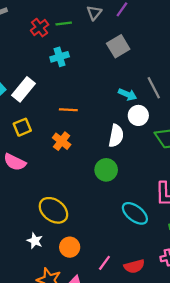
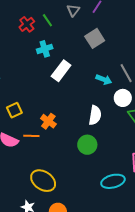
green line: (64, 23) -> (47, 20), turned 64
white rectangle: (24, 89) -> (61, 71), moved
orange line: (68, 110) -> (31, 136), moved
white circle: (138, 115) -> (123, 98), moved
cyan ellipse: (135, 213) -> (113, 181), turned -50

